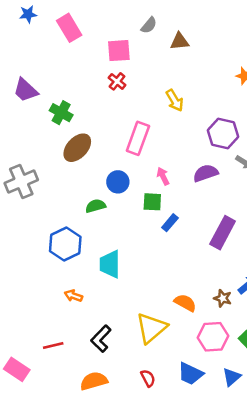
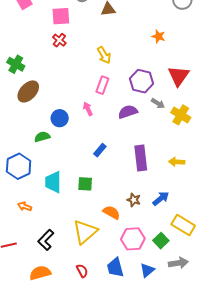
pink rectangle: (138, 138) -> (102, 85), moved, size x0.7
pink arrow: (163, 176) -> (88, 109), moved
green square: (152, 202) -> (85, 184), moved
purple rectangle: (223, 233) -> (141, 158), turned -35
brown star: (223, 298) -> (134, 200), moved
blue trapezoid: (190, 374) -> (115, 267), turned 50

